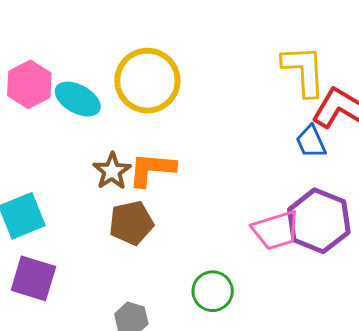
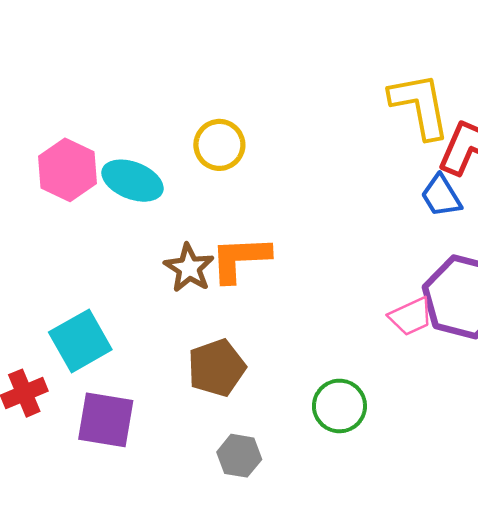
yellow circle: (147, 81) -> (219, 145), size x0.6
brown pentagon: (131, 223) -> (217, 368), moved
pink trapezoid: (276, 230) -> (411, 316), size x0.7

